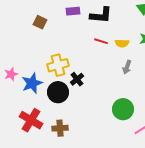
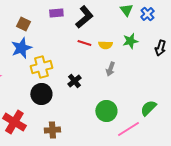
black L-shape: (101, 15) -> (84, 17), turned -45
black cross: (77, 79) -> (74, 81), moved
blue star: (32, 83) -> (21, 48), moved
brown cross: (60, 128) -> (52, 130), moved

